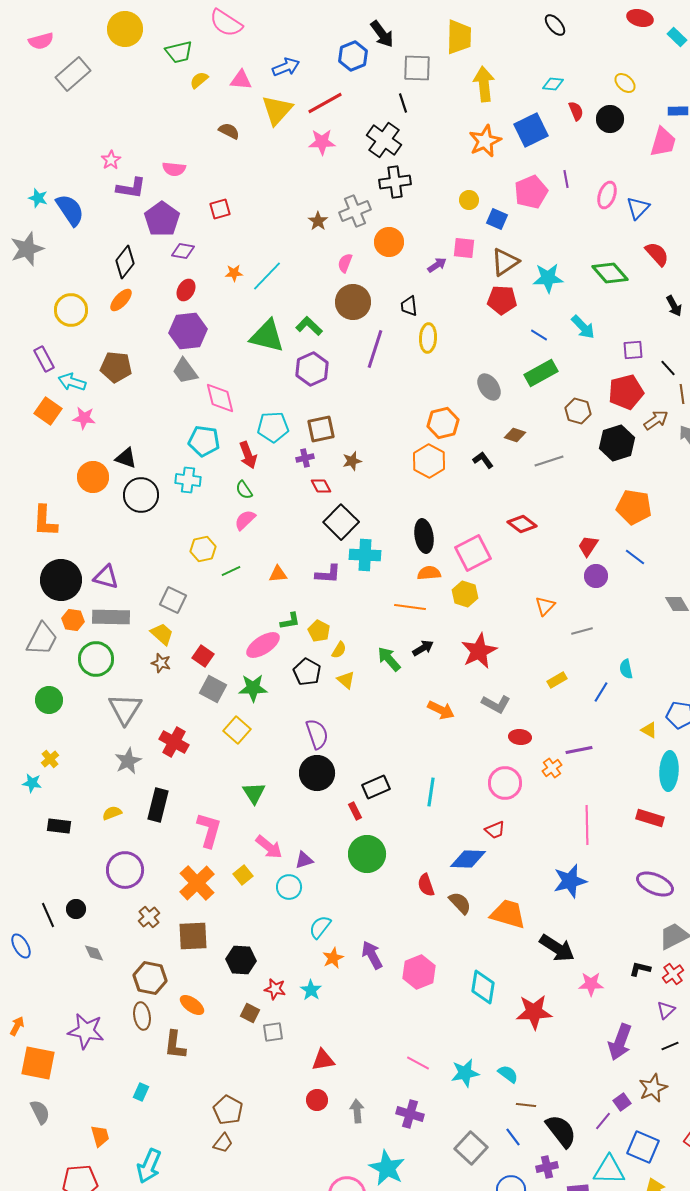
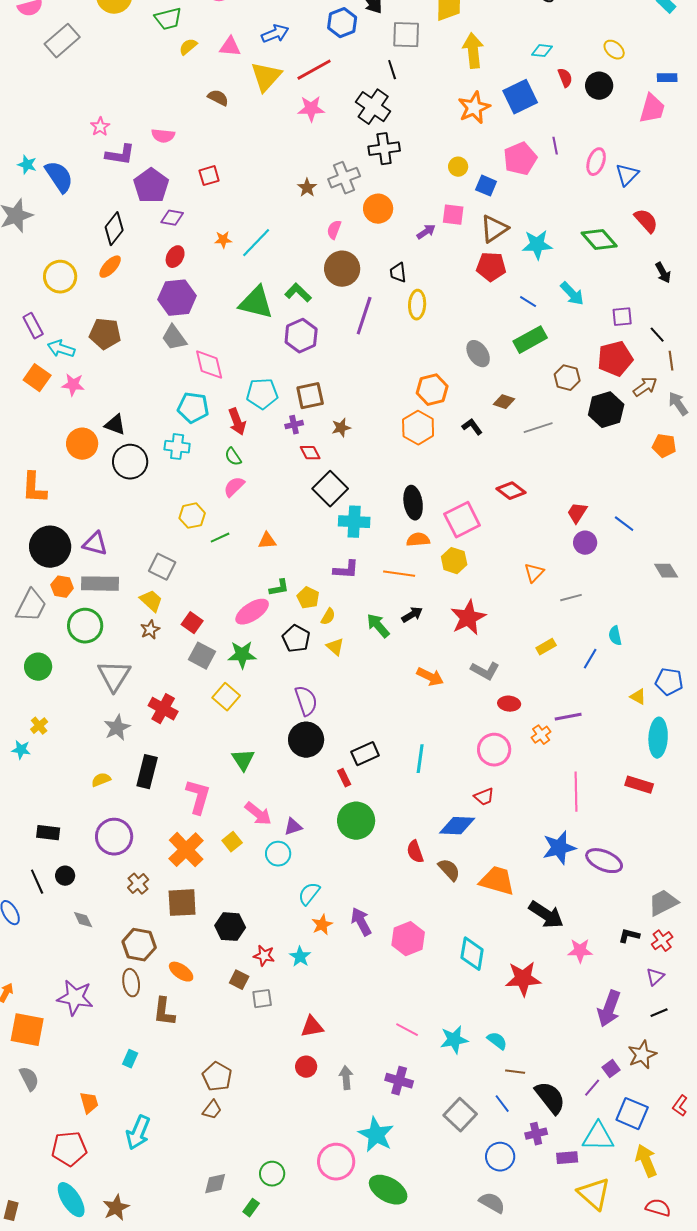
orange pentagon: (634, 507) -> (664, 446), moved, size x0.7
purple L-shape: (328, 574) -> (346, 570), moved
brown star: (161, 663) -> (150, 630), turned 30
black rectangle: (59, 826) -> (48, 833), moved
purple ellipse: (655, 884) -> (604, 861), moved

